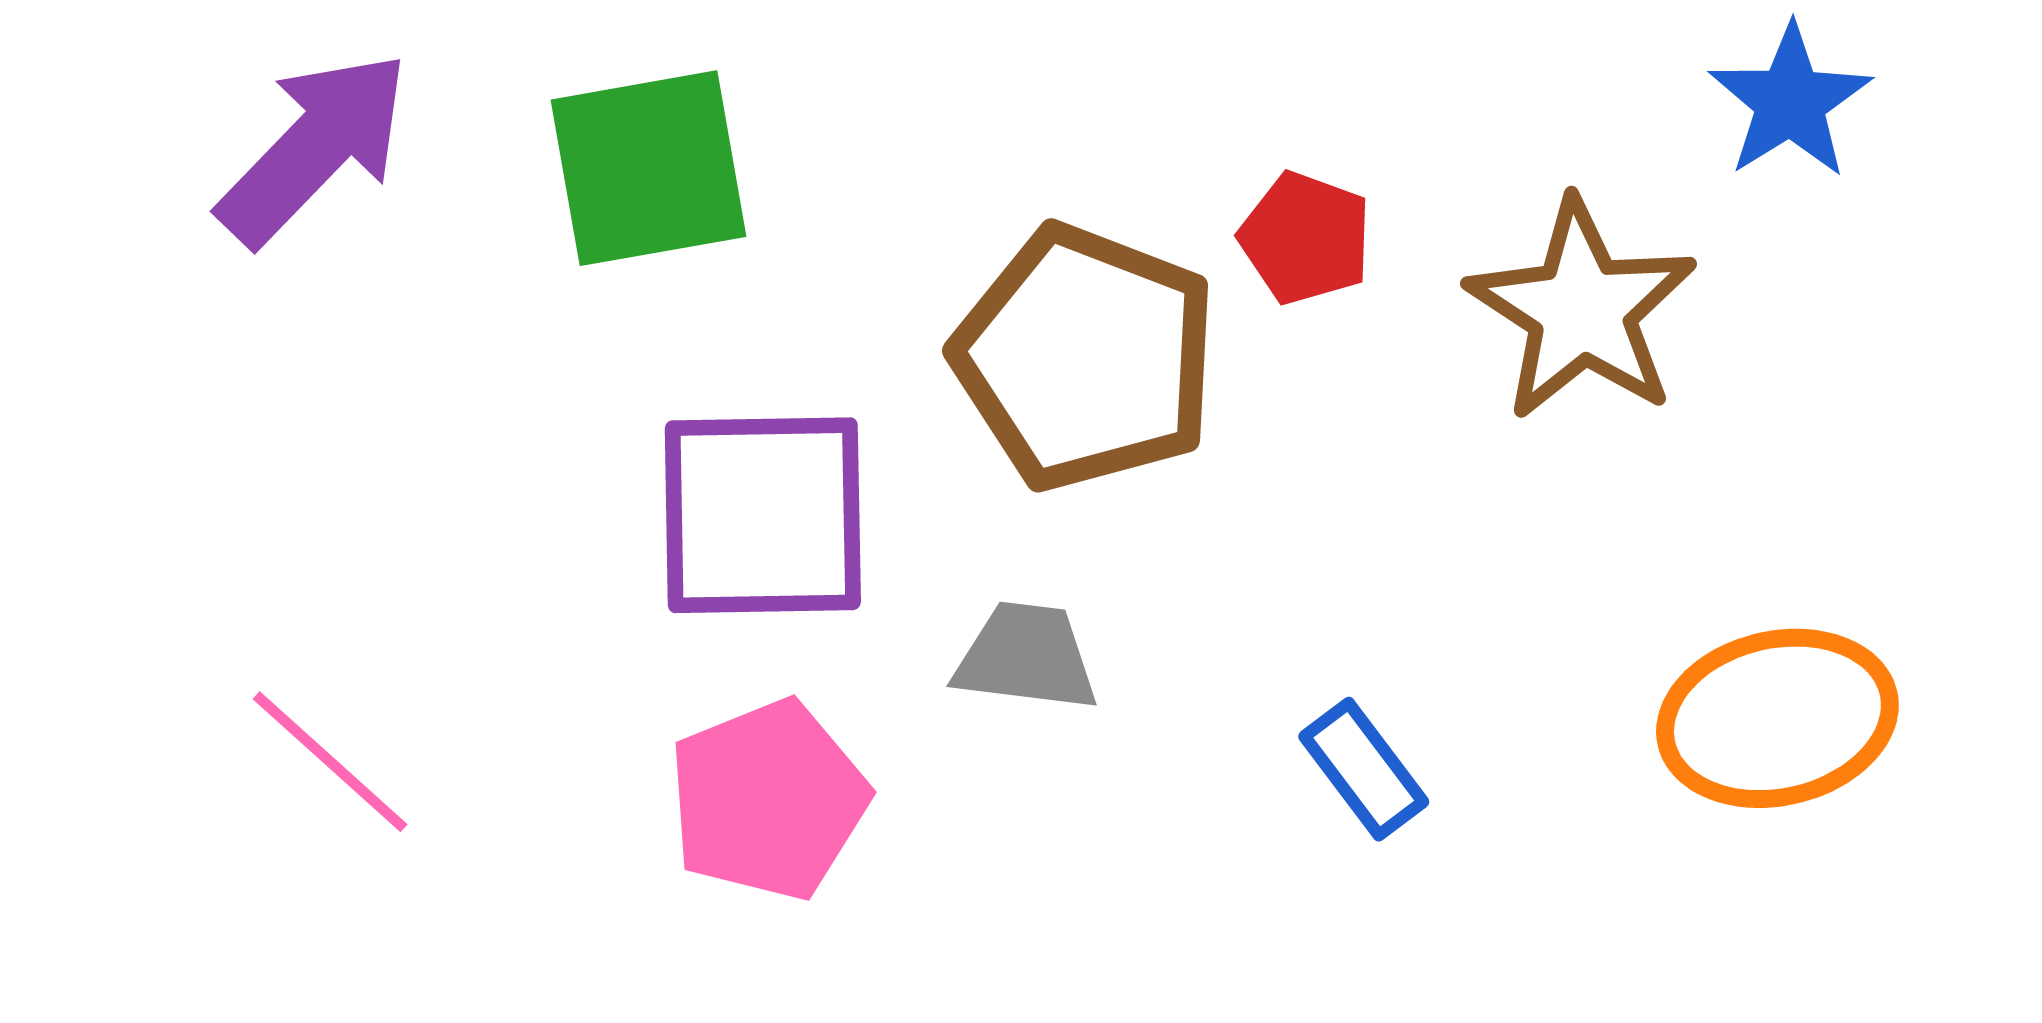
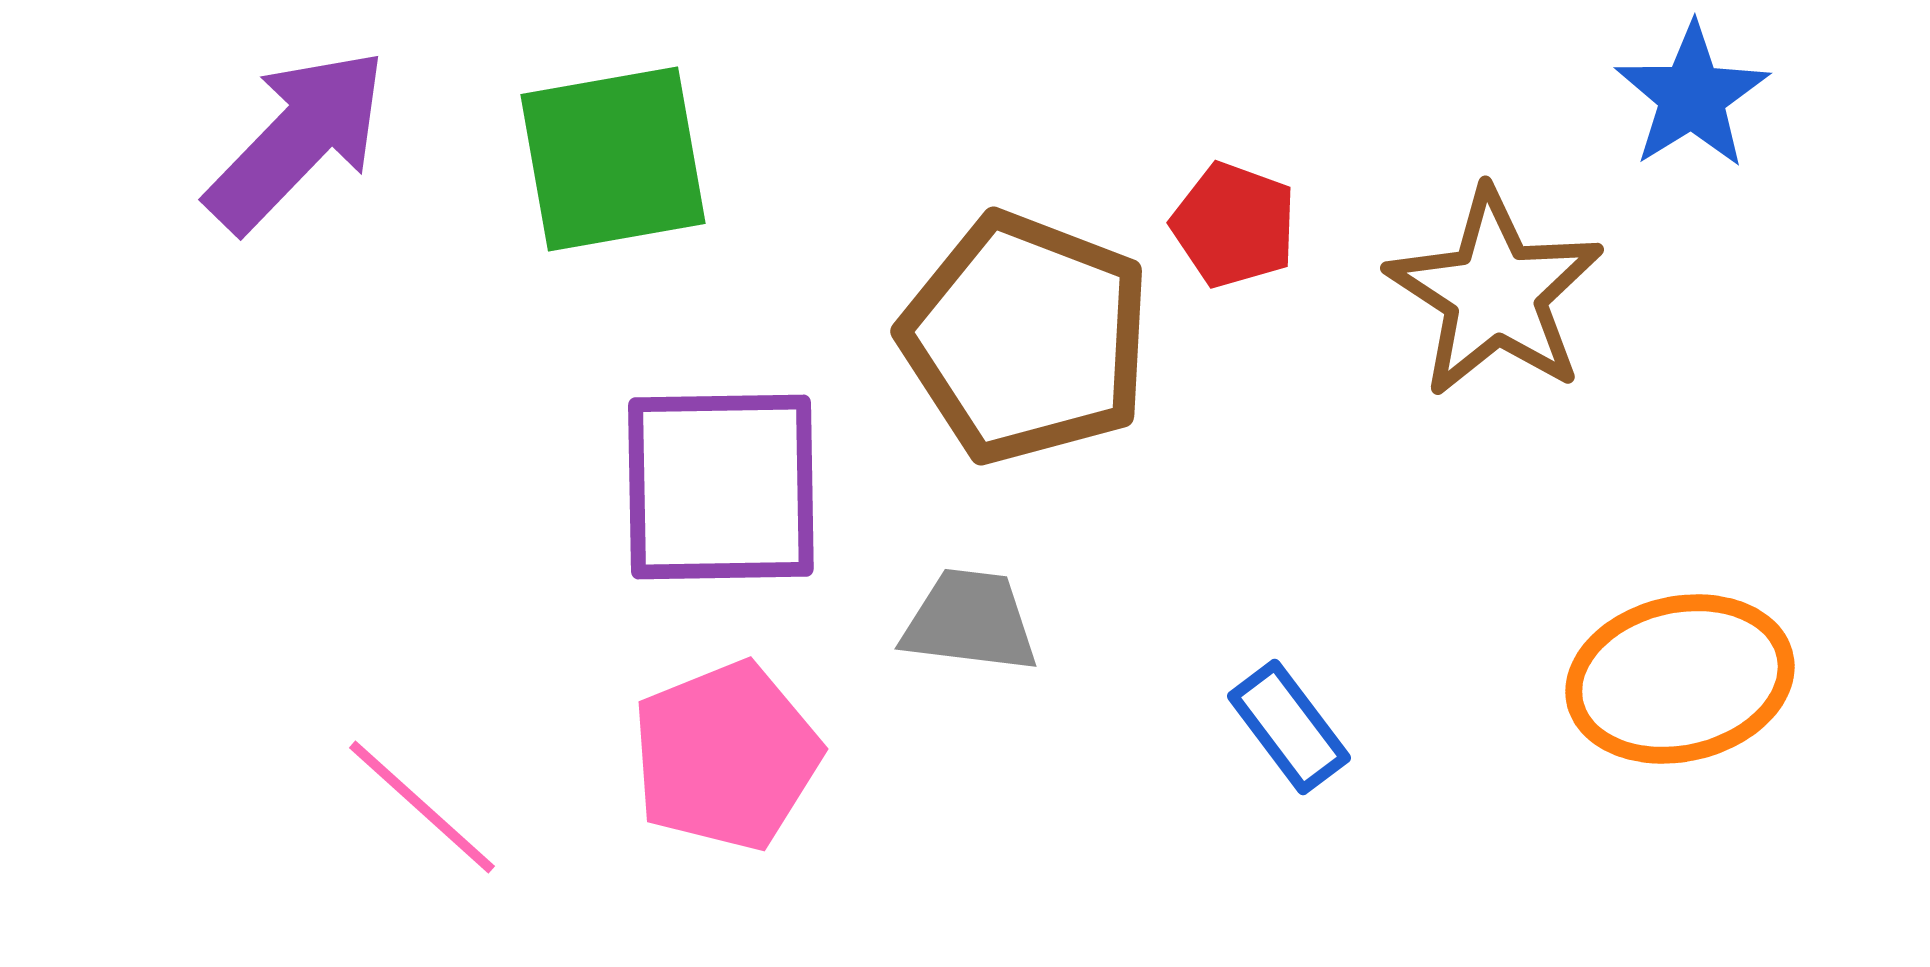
pink line: (330, 762) -> (422, 807), moved

